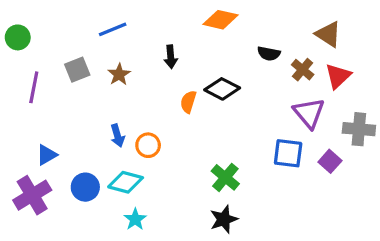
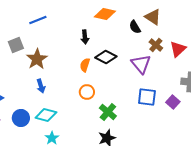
brown triangle: (328, 34) -> (153, 17), moved
black semicircle: (269, 54) -> (135, 27), moved, turned 48
black arrow: (171, 57) -> (85, 37), moved
brown star: (119, 74) -> (37, 59), moved, size x1.5
purple triangle: (309, 113) -> (141, 64), moved
orange circle: (148, 145) -> (87, 92), moved

